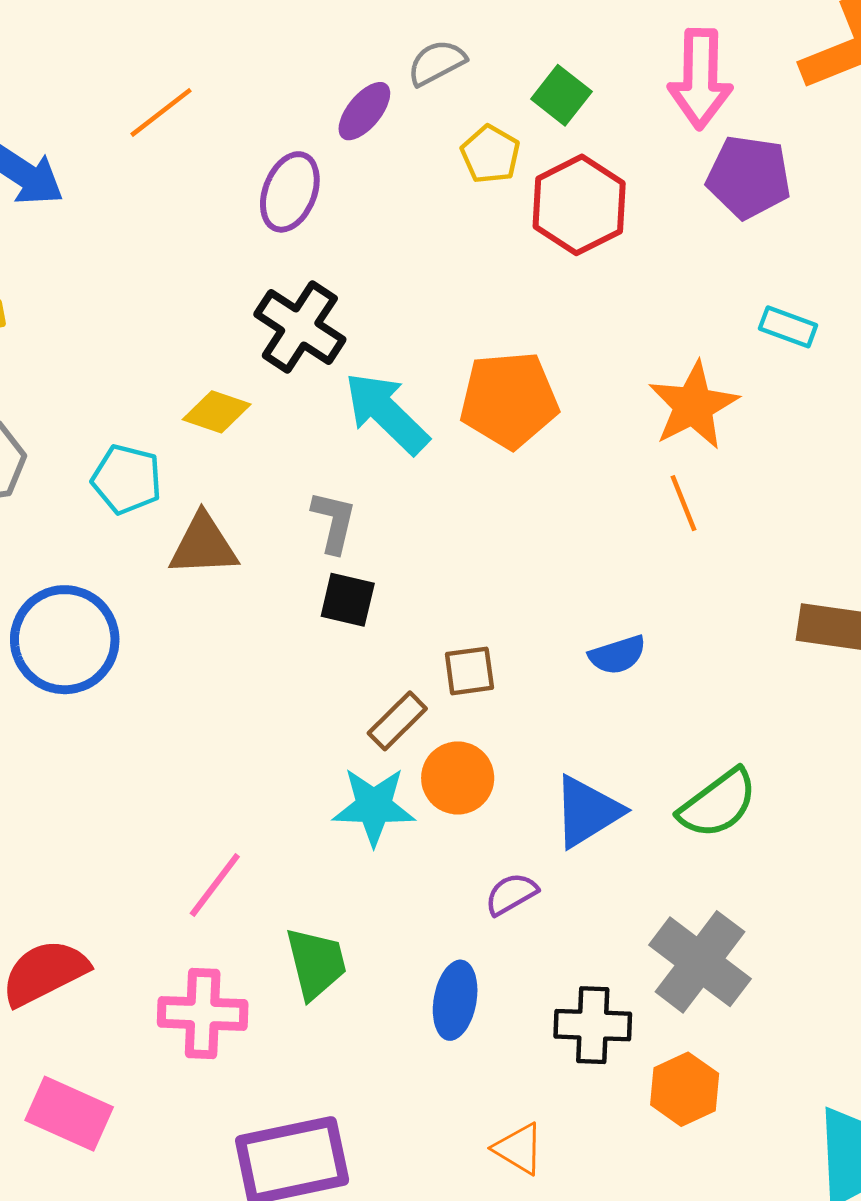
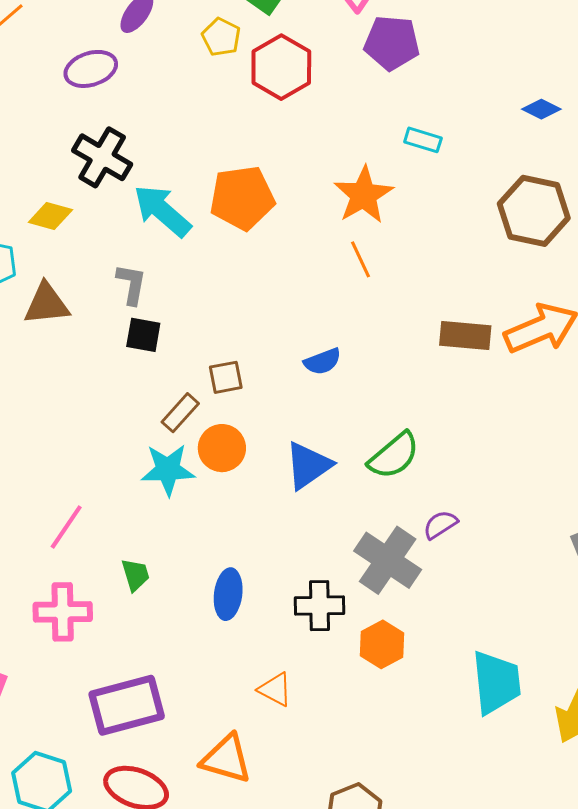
purple ellipse: (290, 192) -> (91, 69), turned 54
purple semicircle: (511, 894) -> (440, 525), moved
green trapezoid: (316, 963) -> (135, 575), size x0.7

